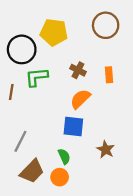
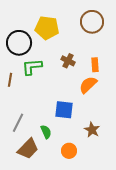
orange semicircle: (80, 99) -> (88, 85), moved
green semicircle: (64, 156) -> (46, 132), moved
orange circle: (60, 177) -> (69, 151), moved

